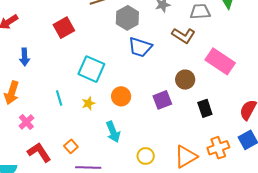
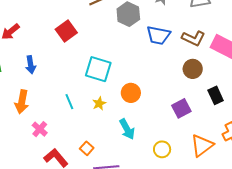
brown L-shape: (184, 36) -> (193, 38), moved
blue trapezoid: (140, 47) -> (158, 35), moved
purple square: (162, 100) -> (181, 108), moved

